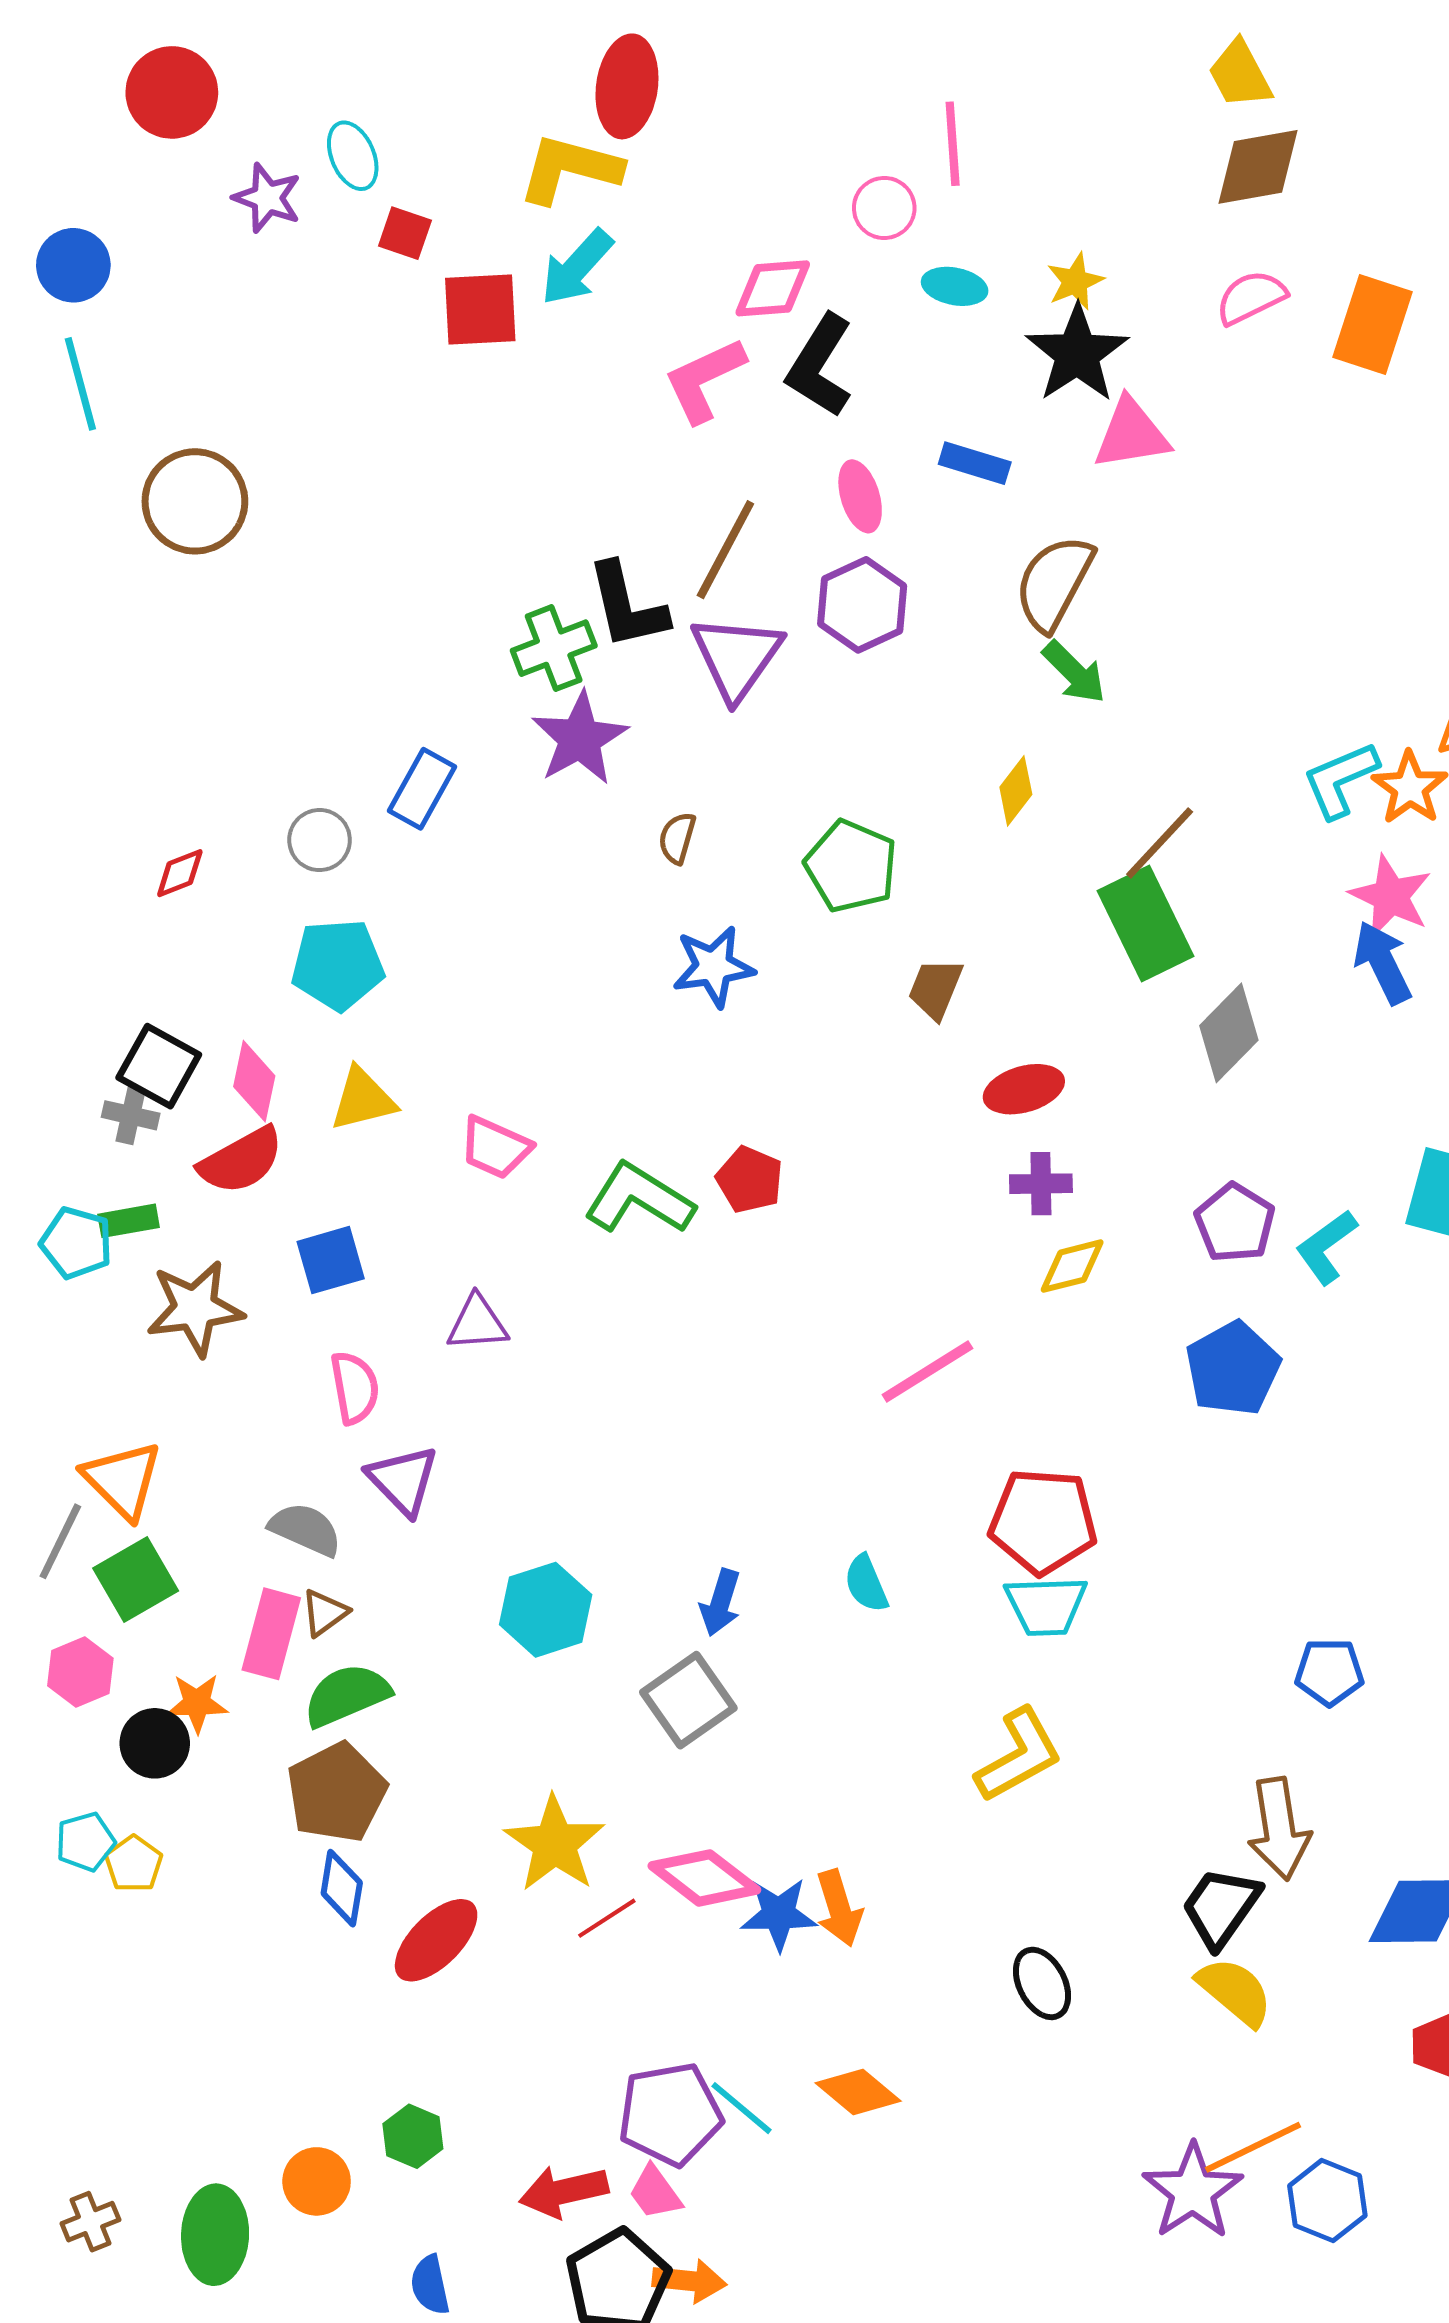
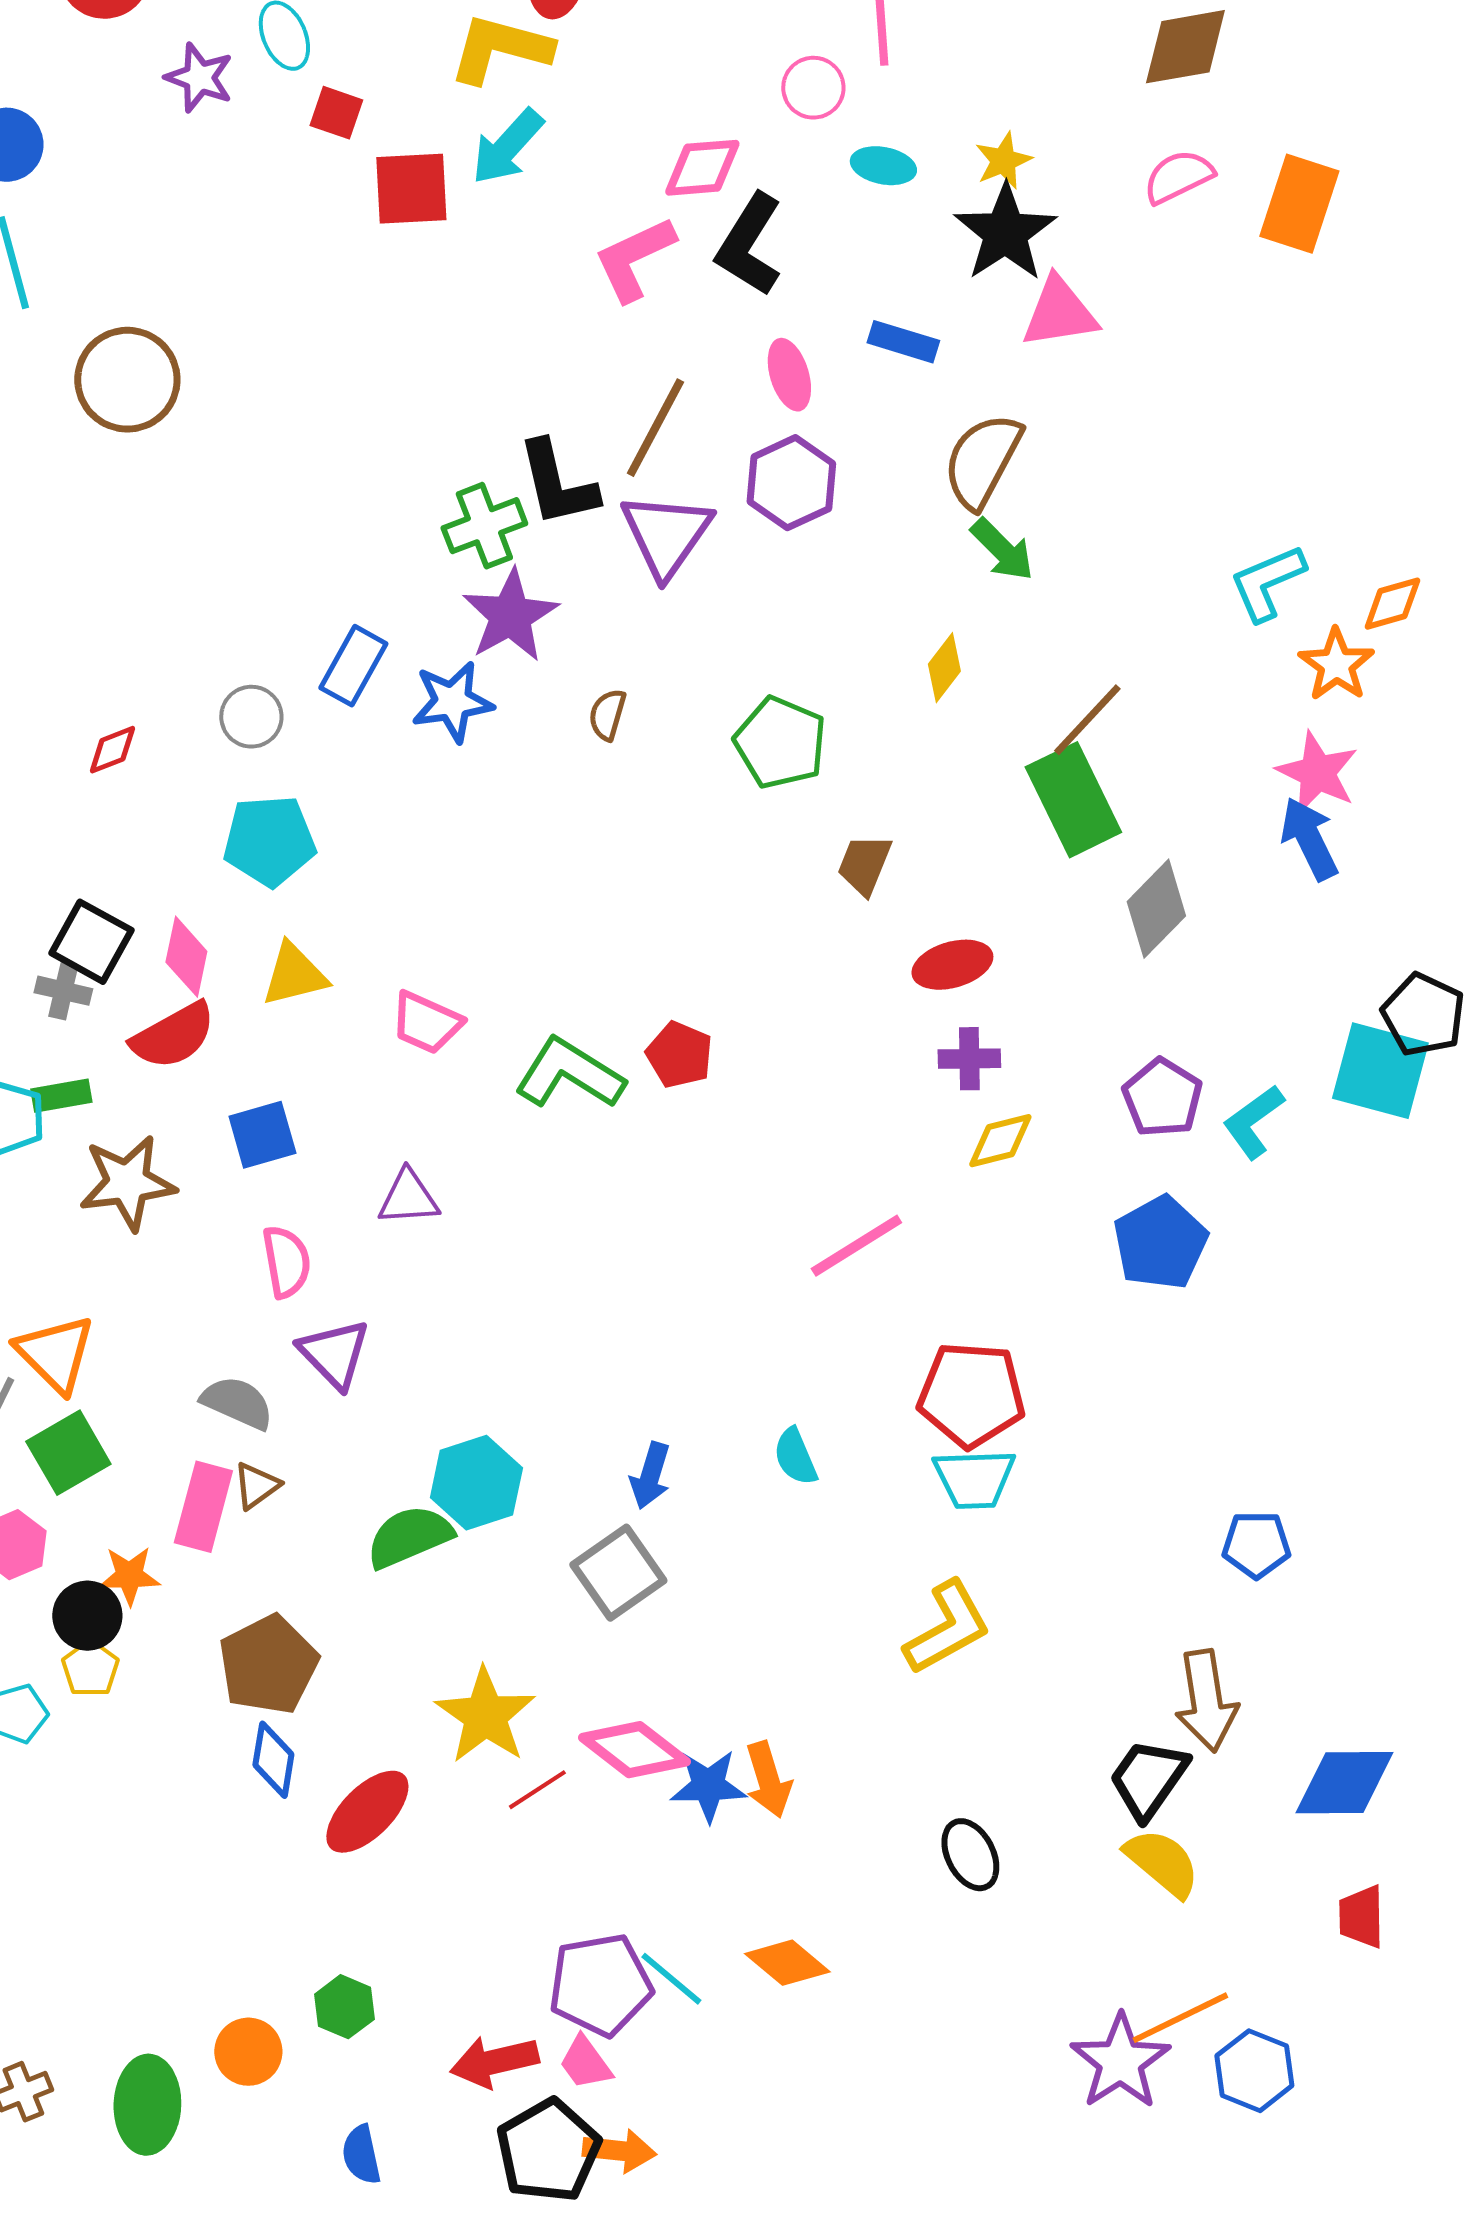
cyan L-shape: (1340, 780) -> (1267, 583), moved
blue star: (713, 967) -> (452, 702), moved
green semicircle: (347, 1695) -> (409, 1537), moved
yellow pentagon: (134, 1864) -> (90, 1669), moved

